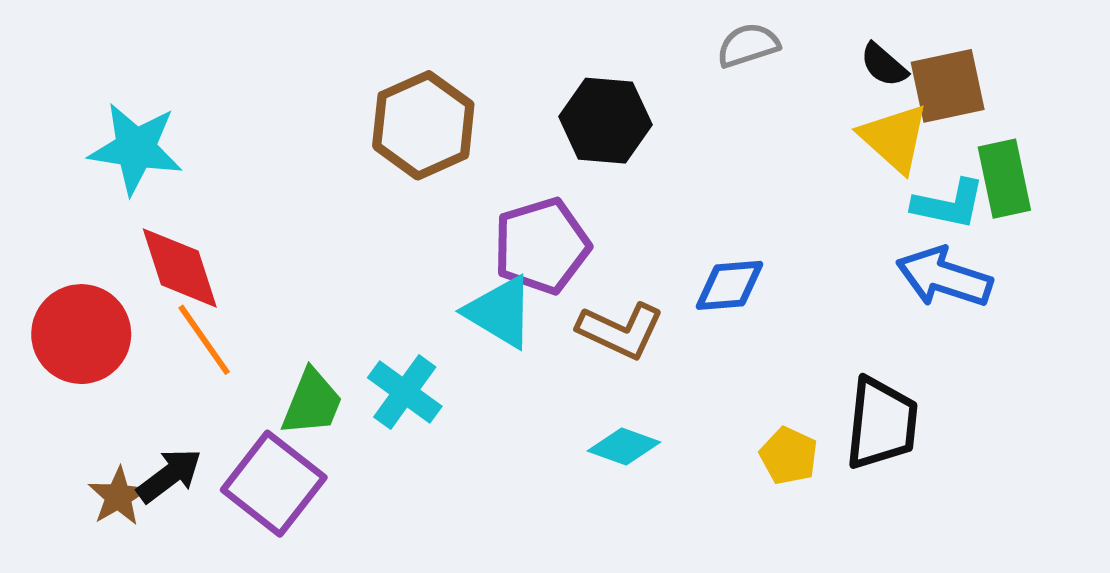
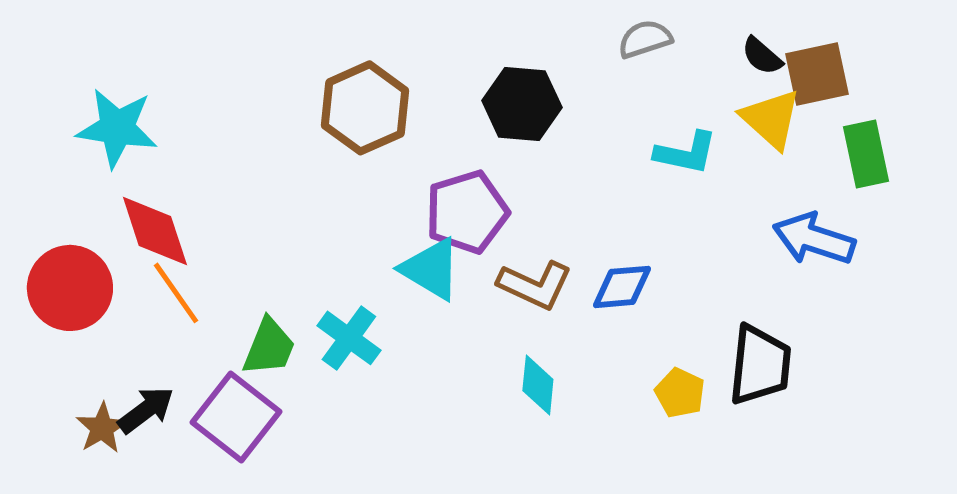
cyan L-shape: (949, 204) -> (686, 153), moved
blue diamond: (730, 285) -> (622, 287), moved
cyan diamond: (624, 447) -> (538, 385), turned 76

